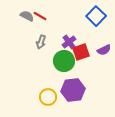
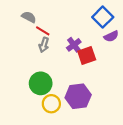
red line: (40, 16) -> (43, 31), moved
purple semicircle: (104, 50) -> (111, 36), moved
green circle: (64, 61) -> (41, 83), moved

